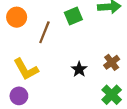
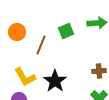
brown cross: (112, 62) -> (99, 71), turned 32
black star: (79, 69) -> (55, 81), moved, size x1.6

